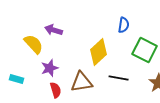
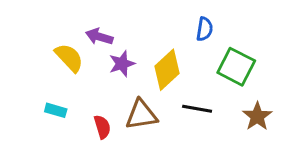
purple star: (50, 68) -> (122, 64), moved
cyan rectangle: (17, 79) -> (56, 110), moved

